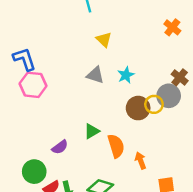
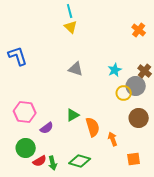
yellow triangle: (104, 40) -> (71, 27), moved
cyan star: (126, 75) -> (115, 70), moved
pink hexagon: (33, 85) -> (25, 112), moved
brown circle: (138, 108) -> (139, 118), moved

